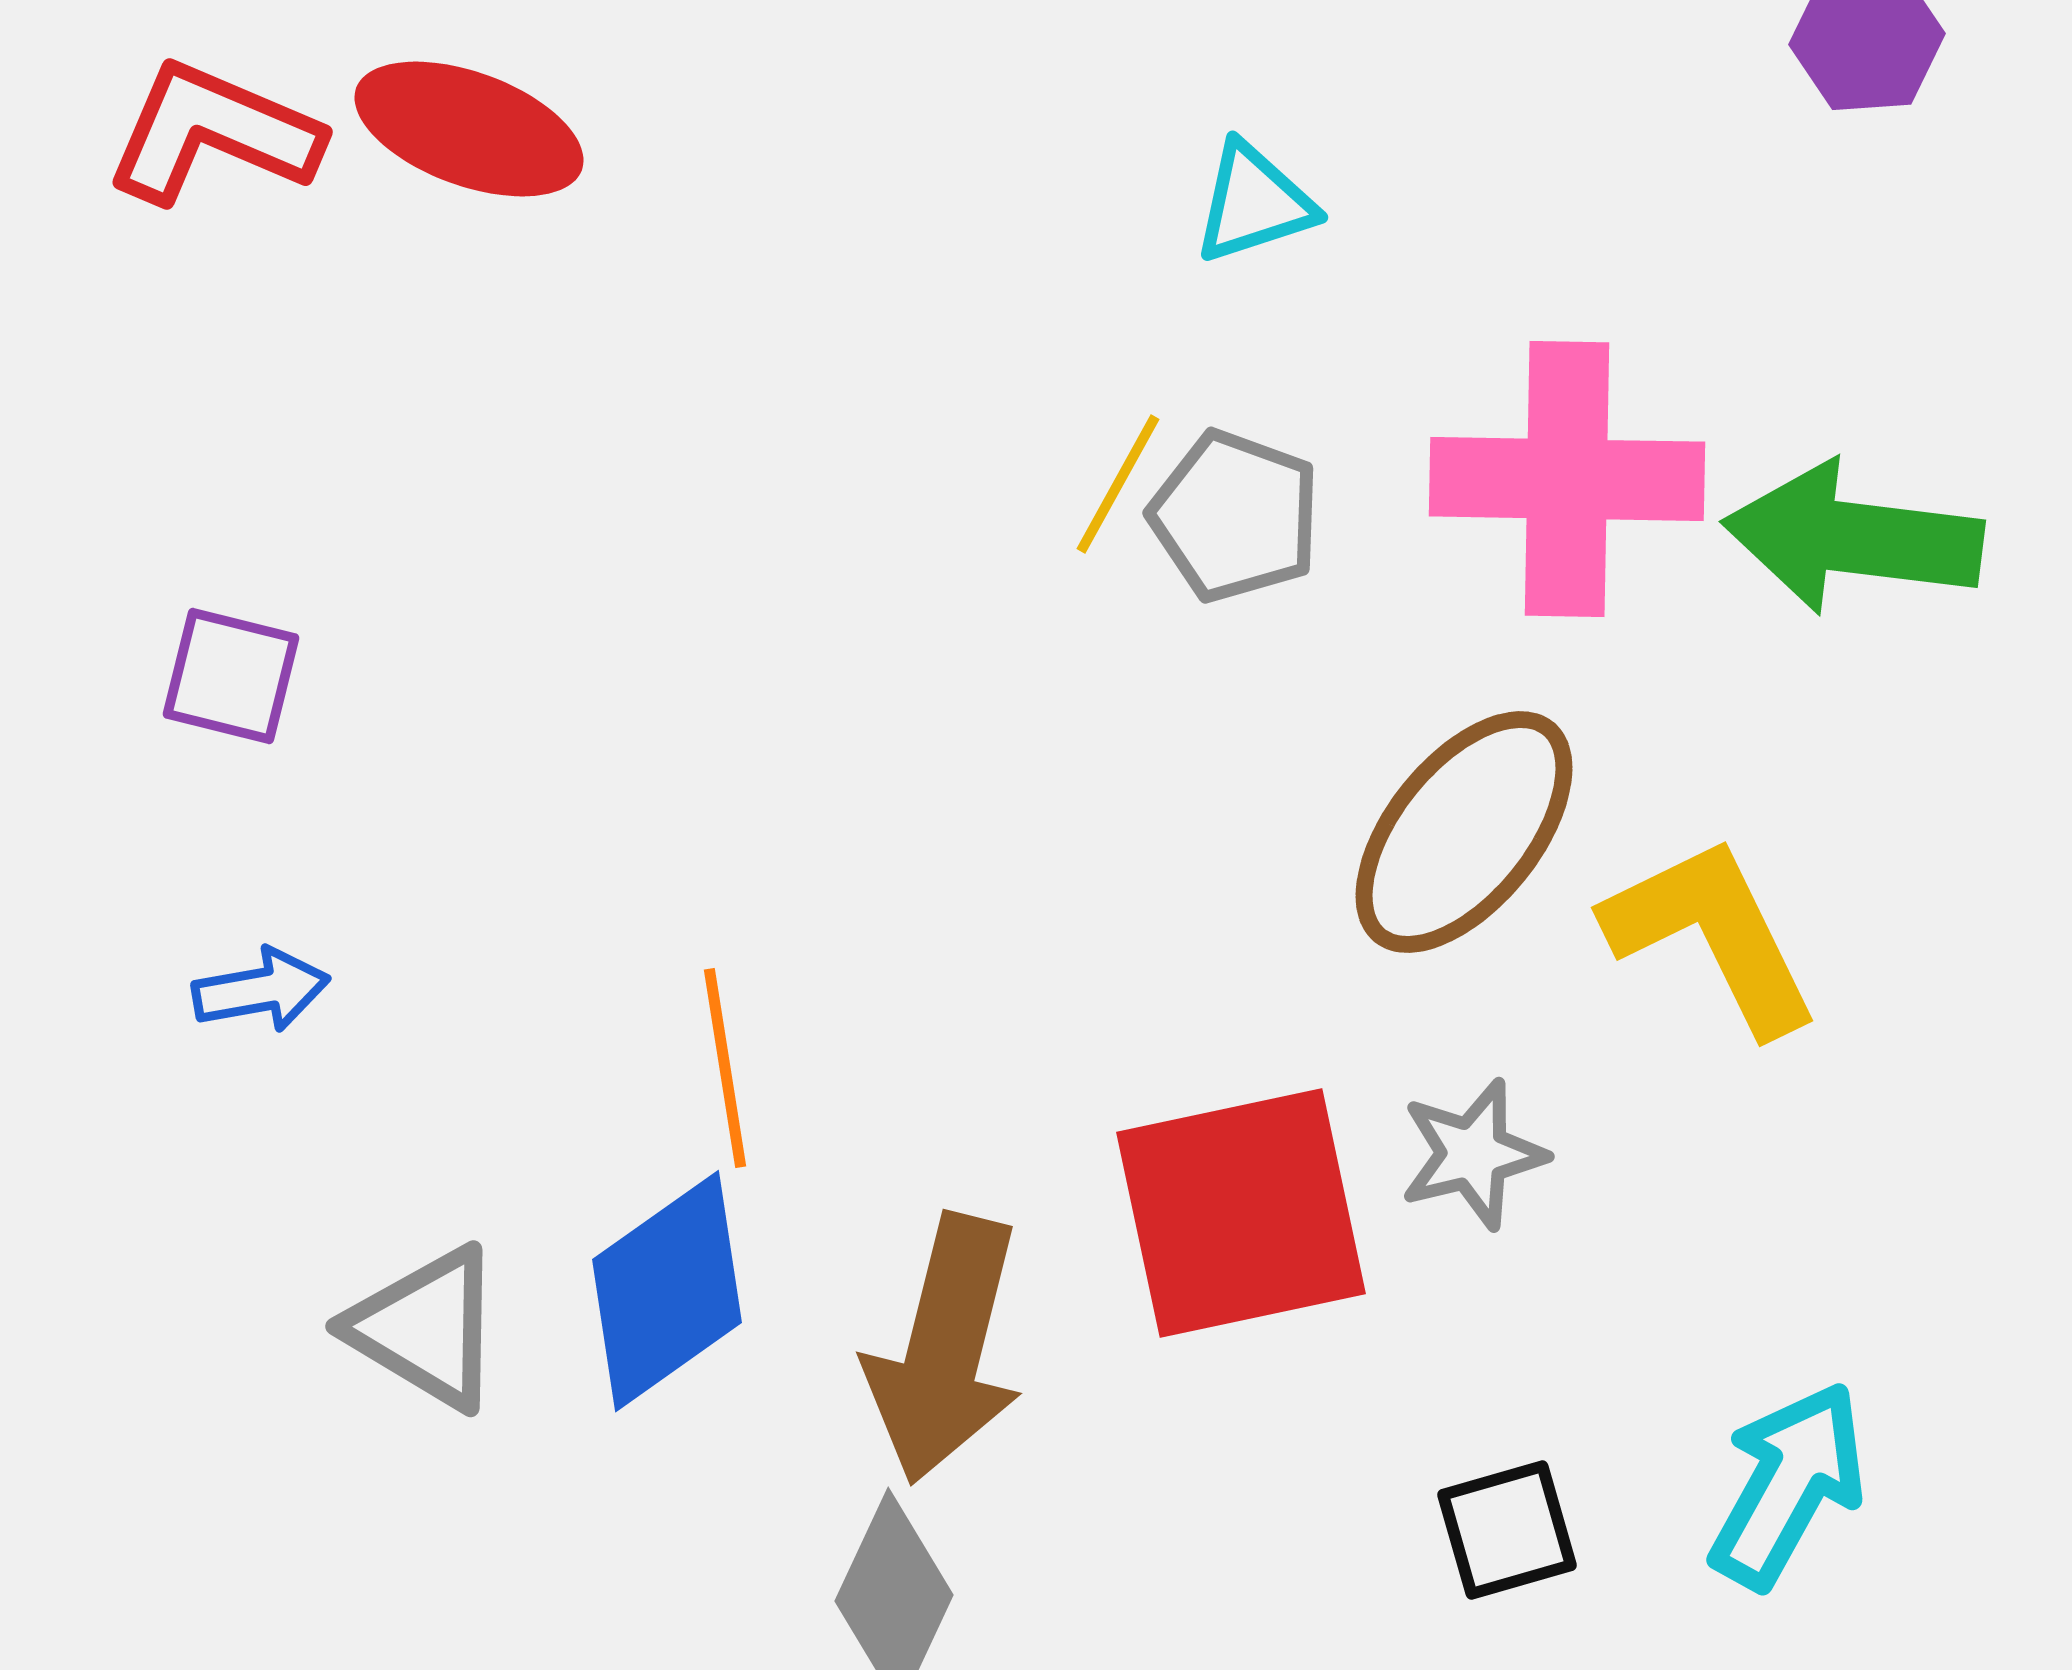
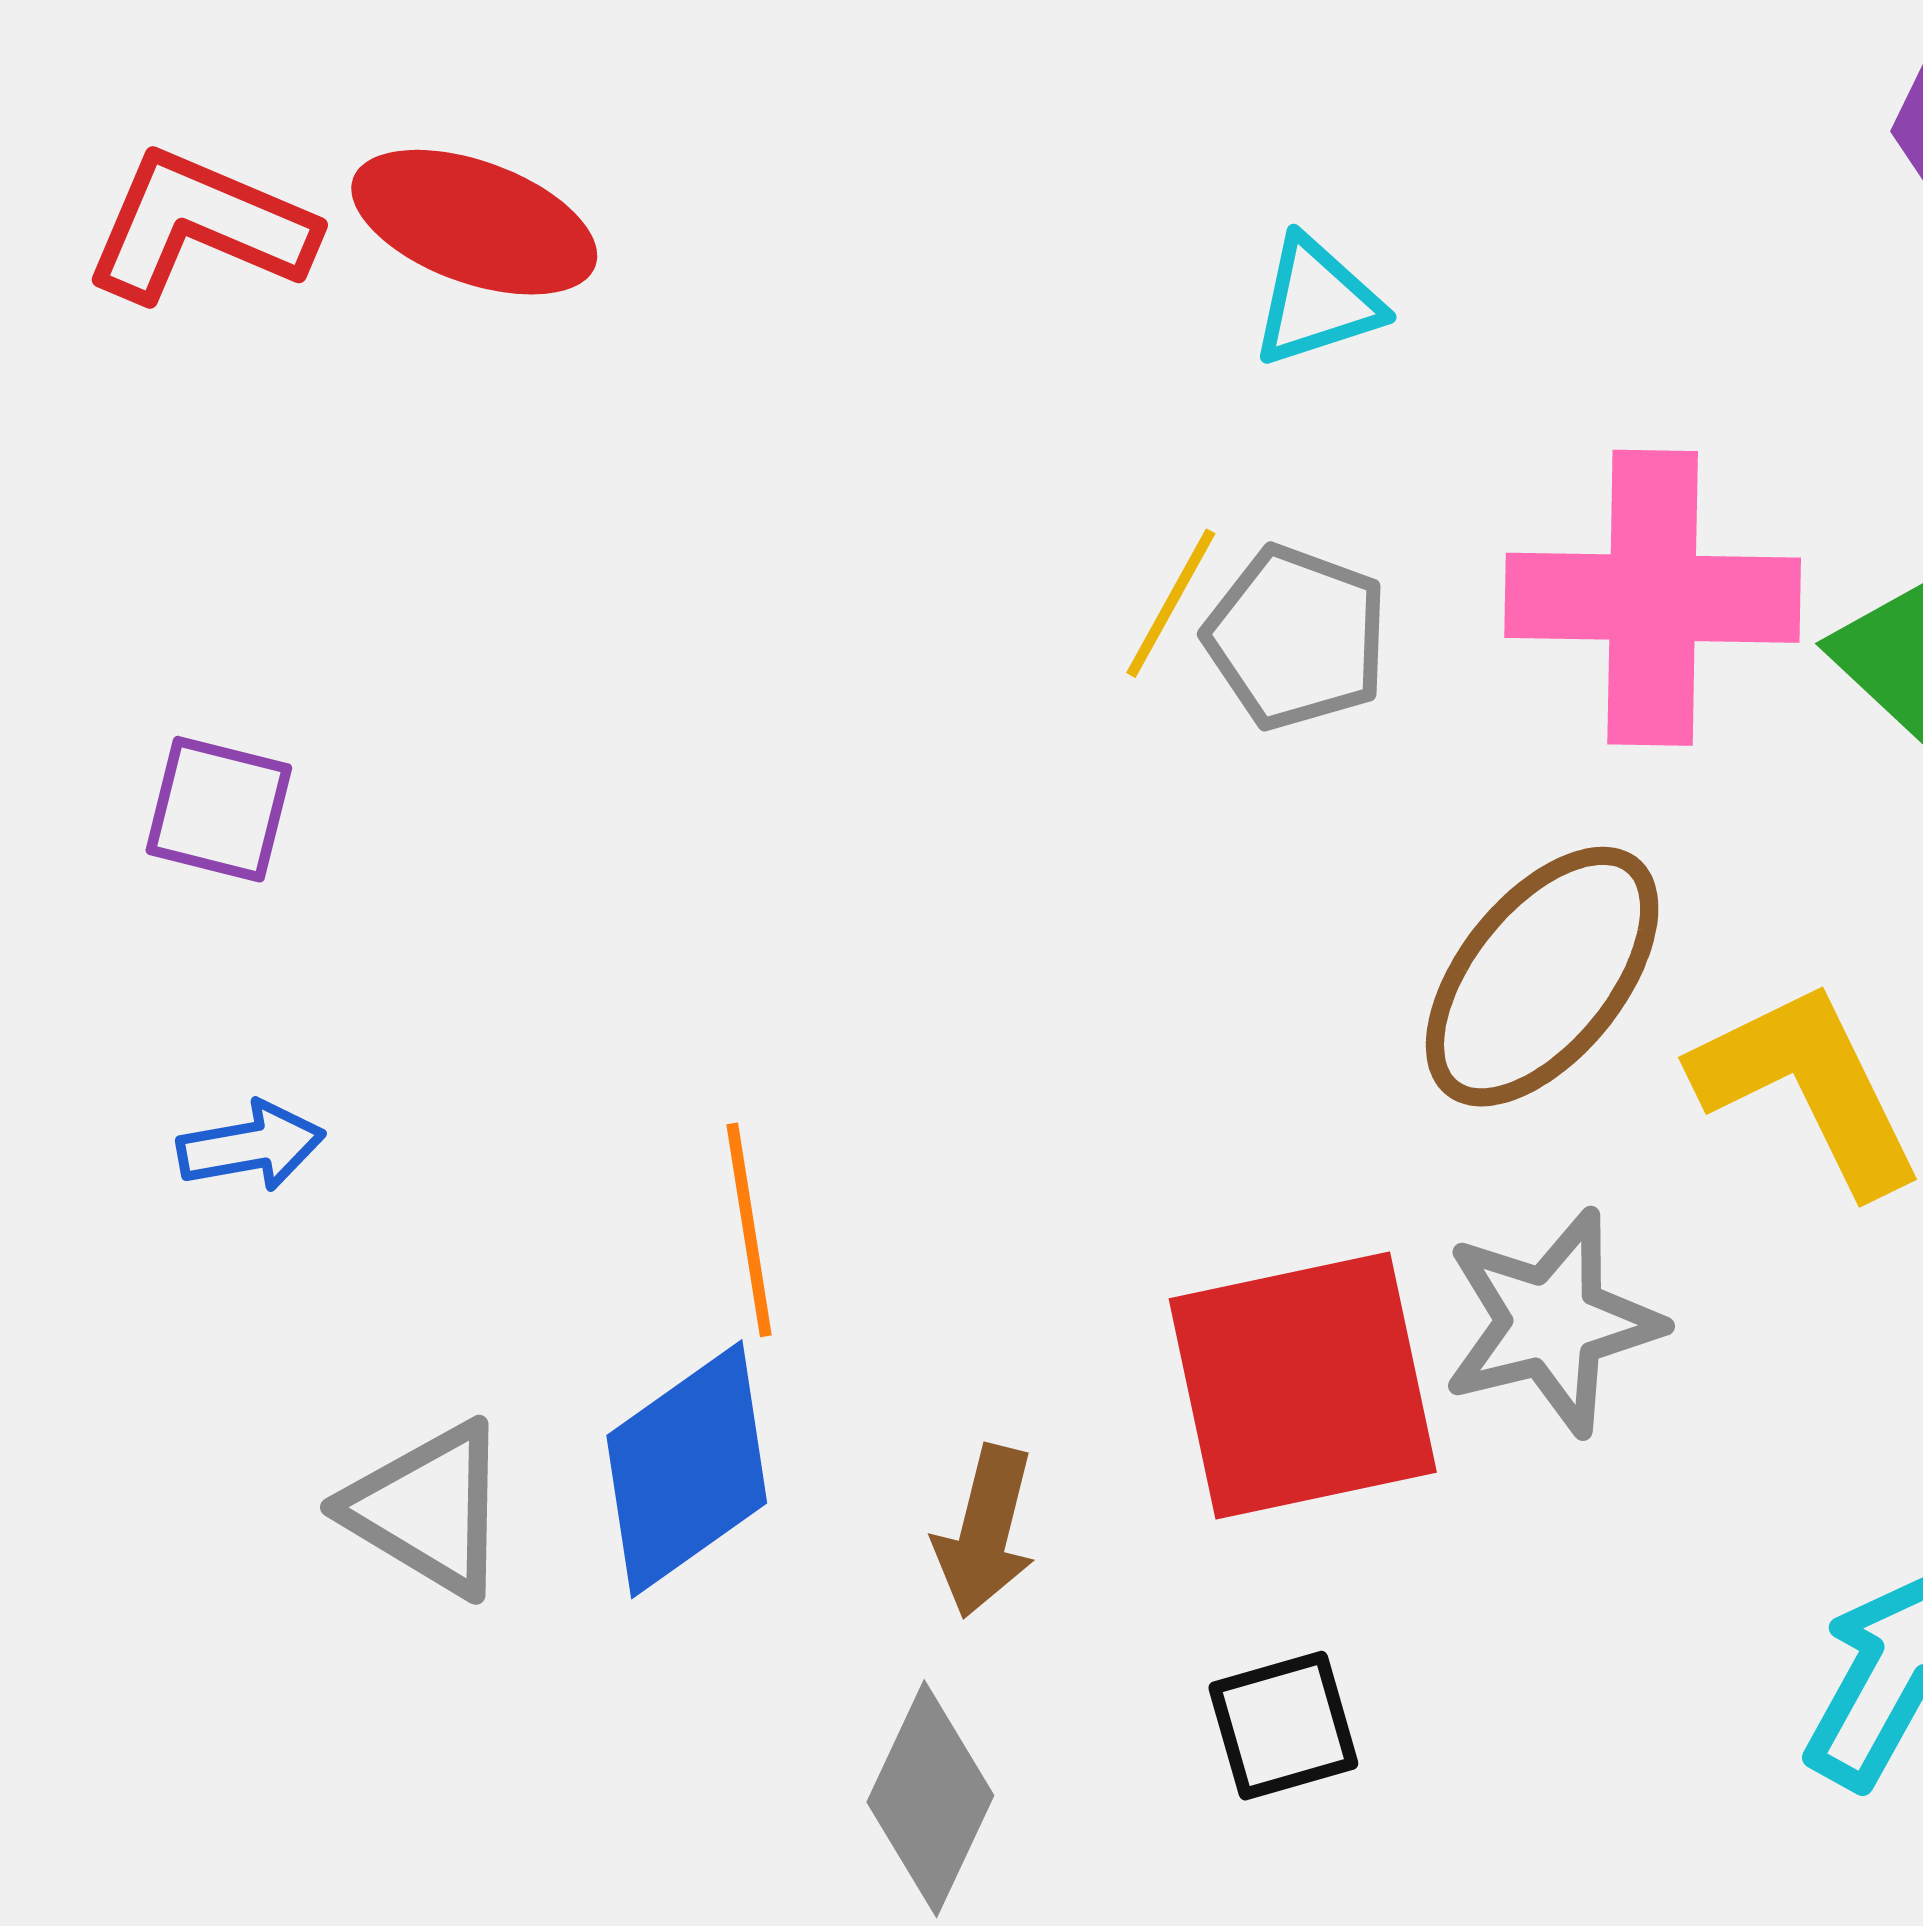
gray star: (1473, 1154) -> (1552, 1322), size x1.4
brown arrow: (945, 1349) -> (985, 1531), size x0.6
black square: (1507, 1530) -> (1283, 1726), moved

